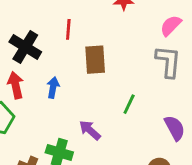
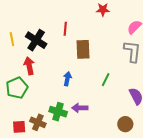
blue arrow: (53, 88) -> (67, 79), moved
purple arrow: (90, 130) -> (80, 108), moved, turned -42

